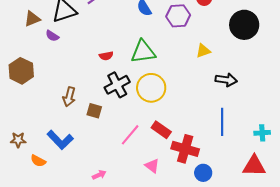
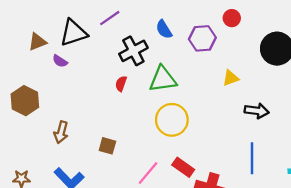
red semicircle: (106, 56) -> (121, 84), turned 120
black cross: (117, 85) -> (133, 51), moved
brown arrow: (69, 97) -> (61, 132), moved

